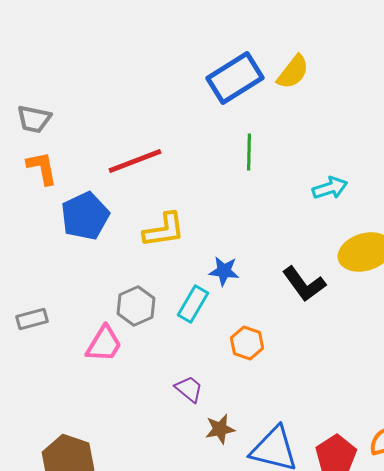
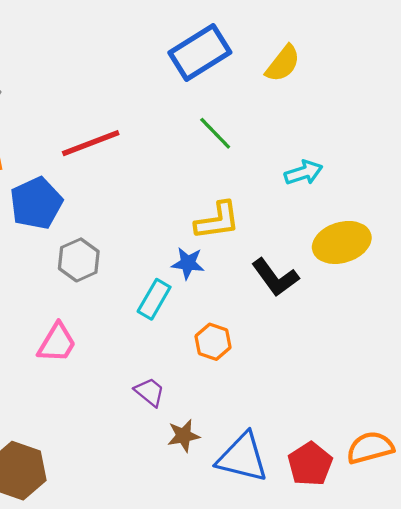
yellow semicircle: (293, 72) -> (283, 63), moved
green line: (249, 152) -> (215, 133), turned -45
yellow L-shape: (164, 230) -> (217, 221), moved
gray hexagon: (136, 306) -> (79, 260), moved

